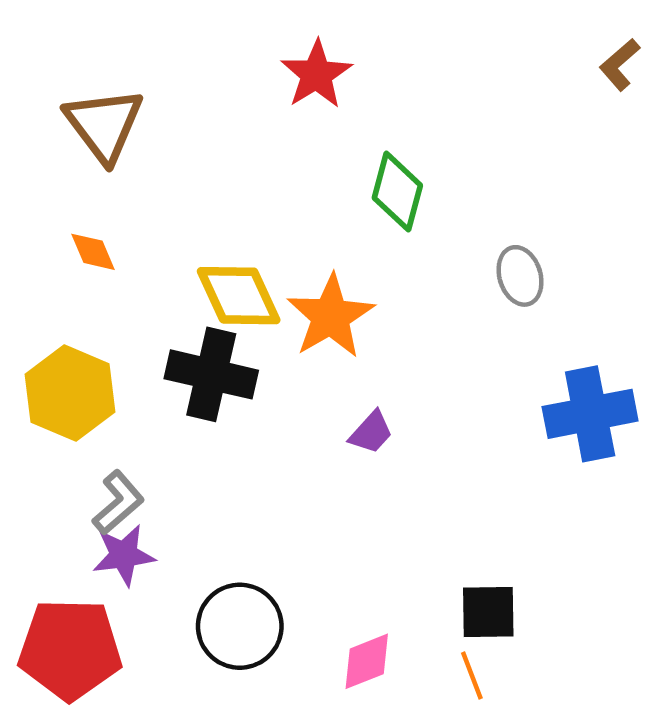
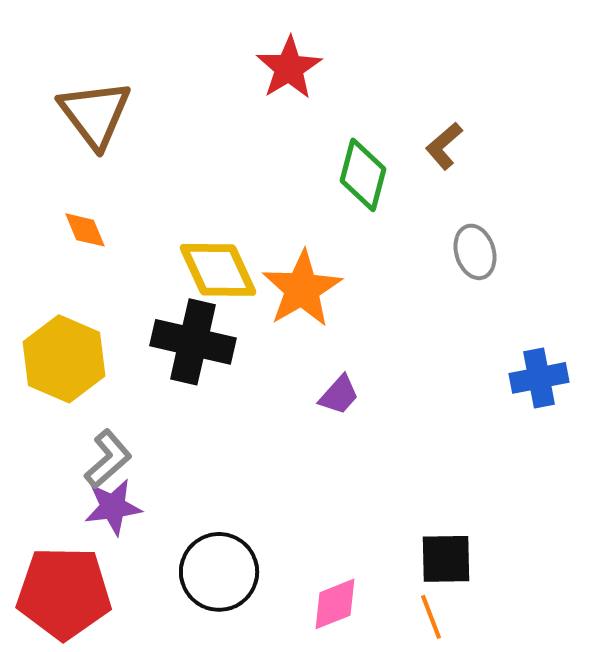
brown L-shape: (620, 65) -> (444, 146), moved
blue cross: (590, 414) -> (539, 378), size x0.7

